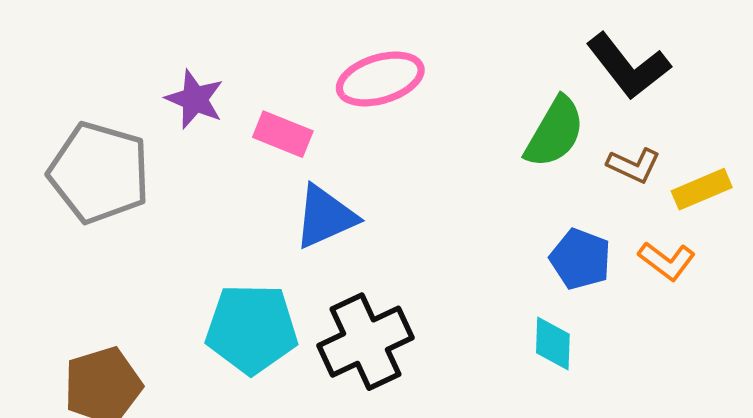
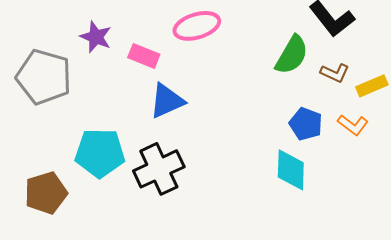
cyan pentagon: (252, 329) -> (100, 153), moved
black cross: (366, 342) -> (159, 169), moved
cyan diamond: (553, 343) -> (291, 170), size x1.4

